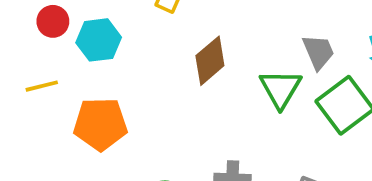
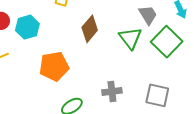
orange pentagon: (100, 124) -> (54, 66), moved

